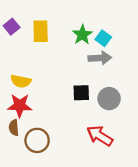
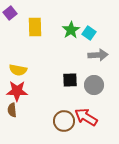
purple square: (12, 27) -> (10, 13), moved
gray arrow: (100, 58) -> (98, 55), moved
brown circle: (37, 140) -> (64, 121), moved

